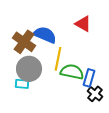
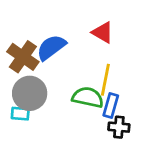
blue semicircle: (45, 35) -> (51, 47), turned -60
yellow line: (58, 59) -> (105, 80), moved
black cross: (95, 94) -> (119, 127), turned -35

